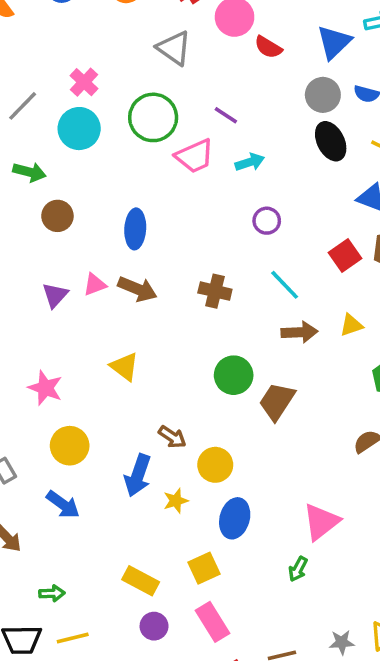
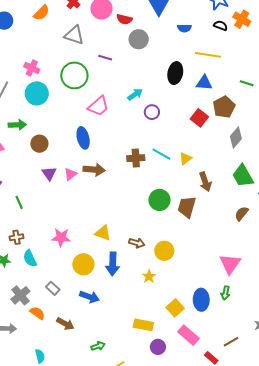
gray circle: (323, 95) -> (139, 39), moved
purple line: (226, 115) -> (105, 58), moved
black ellipse: (331, 141) -> (175, 73), moved, turned 55
pink trapezoid: (195, 156) -> (98, 106), moved
cyan arrow: (250, 162) -> (135, 94), moved
cyan line: (285, 285) -> (161, 154), moved
purple triangle: (55, 295) -> (49, 174), moved
yellow triangle: (351, 325) -> (185, 158), moved
brown arrow: (300, 332) -> (205, 182), moved, turned 90
yellow triangle: (124, 367) -> (103, 233), moved
blue arrow: (138, 475) -> (113, 264), moved
blue ellipse: (235, 518) -> (201, 300), moved

